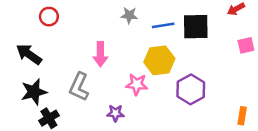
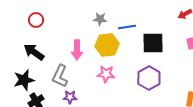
black square: (196, 27) -> (153, 43), moved
black arrow: (29, 54) -> (34, 52), moved
yellow hexagon: (159, 60) -> (107, 45), moved
purple star: (115, 113) -> (70, 97), moved

